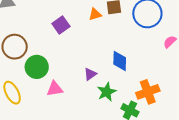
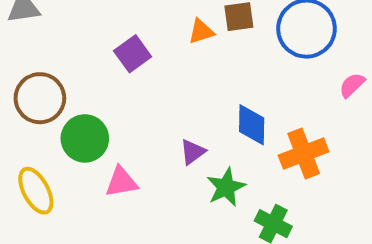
orange cross: (148, 92) -> (304, 154), moved

